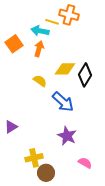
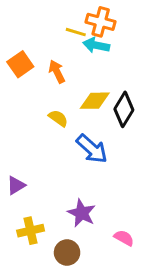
cyan arrow: (40, 31) -> (96, 45), moved
orange arrow: (39, 49) -> (57, 72), turned -42
purple star: (67, 136) -> (82, 213), moved
yellow cross: (34, 158) -> (31, 231), moved

